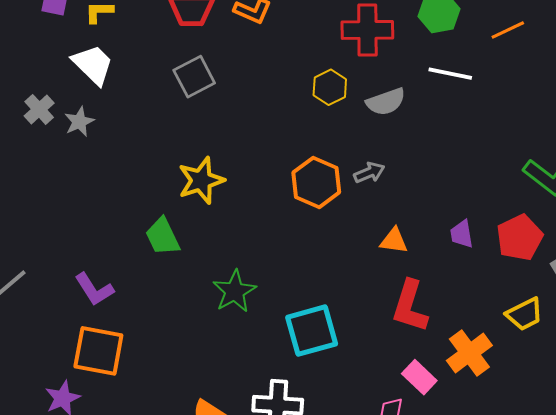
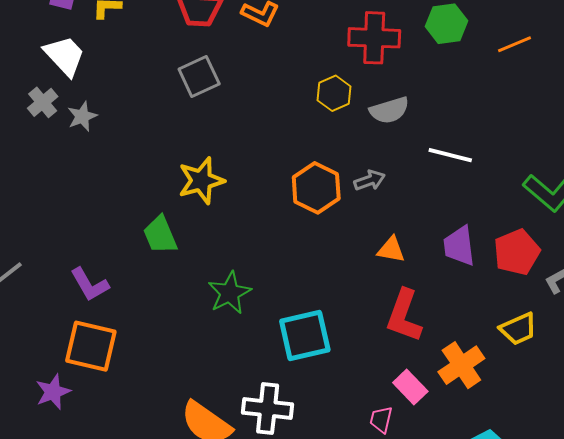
white trapezoid: (93, 65) -> (65, 56), moved
white line: (450, 74) -> (450, 155), moved
purple trapezoid: (462, 234) -> (459, 246), size x1.4

